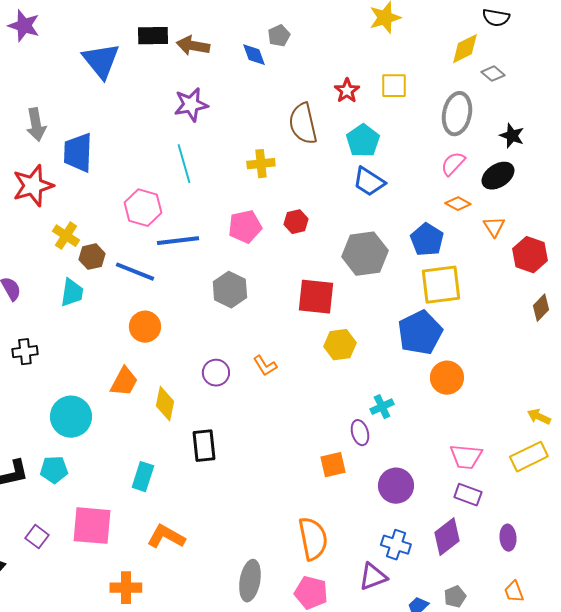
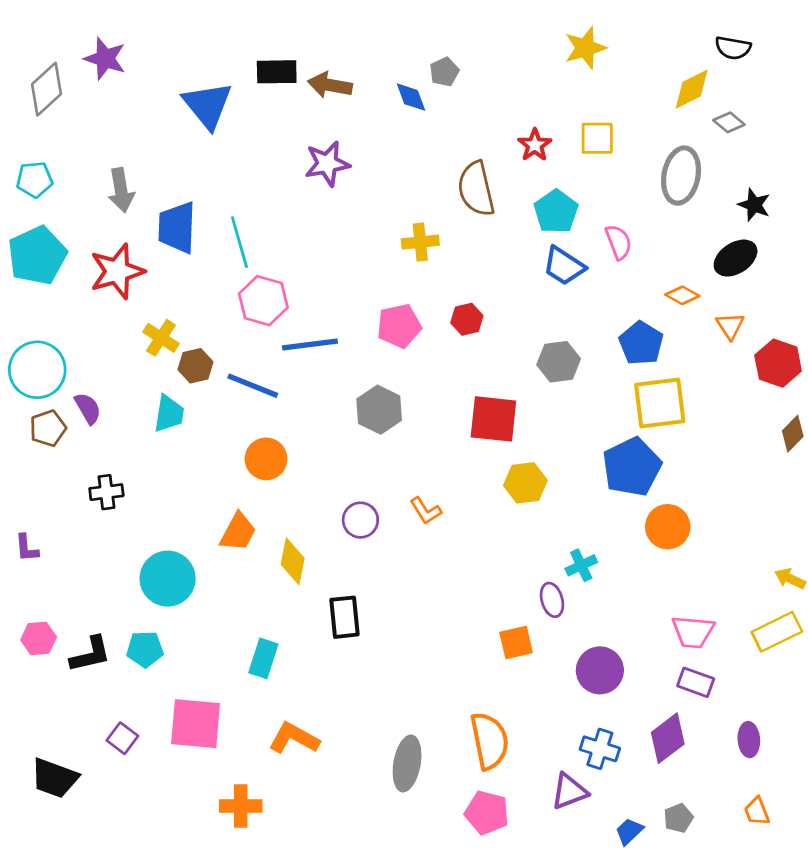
cyan line: (184, 164) -> (239, 242), moved
pink semicircle: (453, 164) -> (618, 242), moved, turned 116
gray hexagon: (365, 254) -> (559, 362), size x0.7
gray ellipse: (250, 581) -> (407, 763), moved

